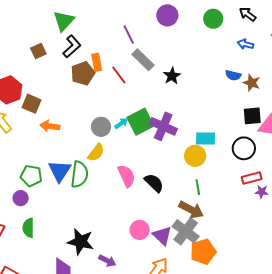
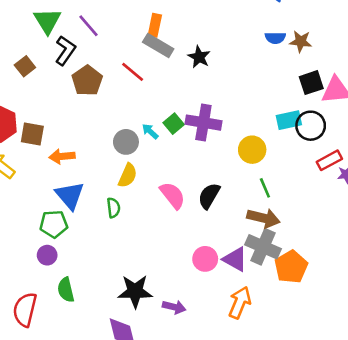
purple line: (129, 35) -> (89, 26), moved
orange rectangle: (97, 62) -> (155, 25), moved, turned 36
green square: (140, 122) -> (174, 124), size x0.6
cyan arrow: (121, 123) -> (150, 131), turned -88
cyan rectangle: (205, 138) -> (289, 120), moved
blue triangle: (60, 171) -> (70, 195), moved
green semicircle: (79, 174) -> (113, 208), size x0.6
black semicircle: (154, 183) -> (209, 196), turned -90

